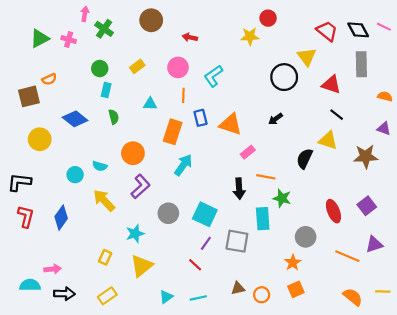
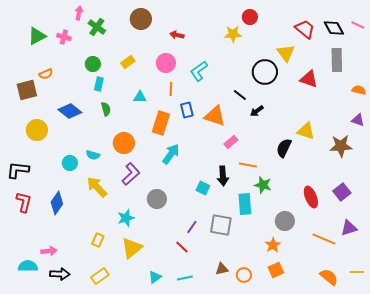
black line: (337, 115) -> (240, 95), moved
cyan square: (205, 214) -> (203, 188), moved, size x0.6

